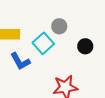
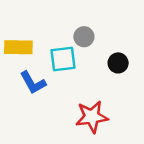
cyan square: (43, 43) -> (63, 59), turned 35

